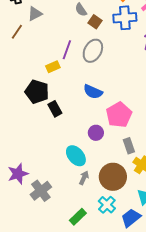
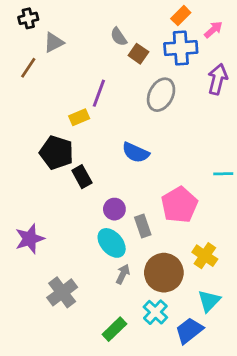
gray ellipse: (93, 51) -> (161, 95), moved
pink pentagon: (119, 115) -> (179, 205), moved
purple circle: (96, 133) -> (114, 209), moved
gray rectangle: (129, 146) -> (143, 226), moved
purple star: (18, 174) -> (30, 239), moved

